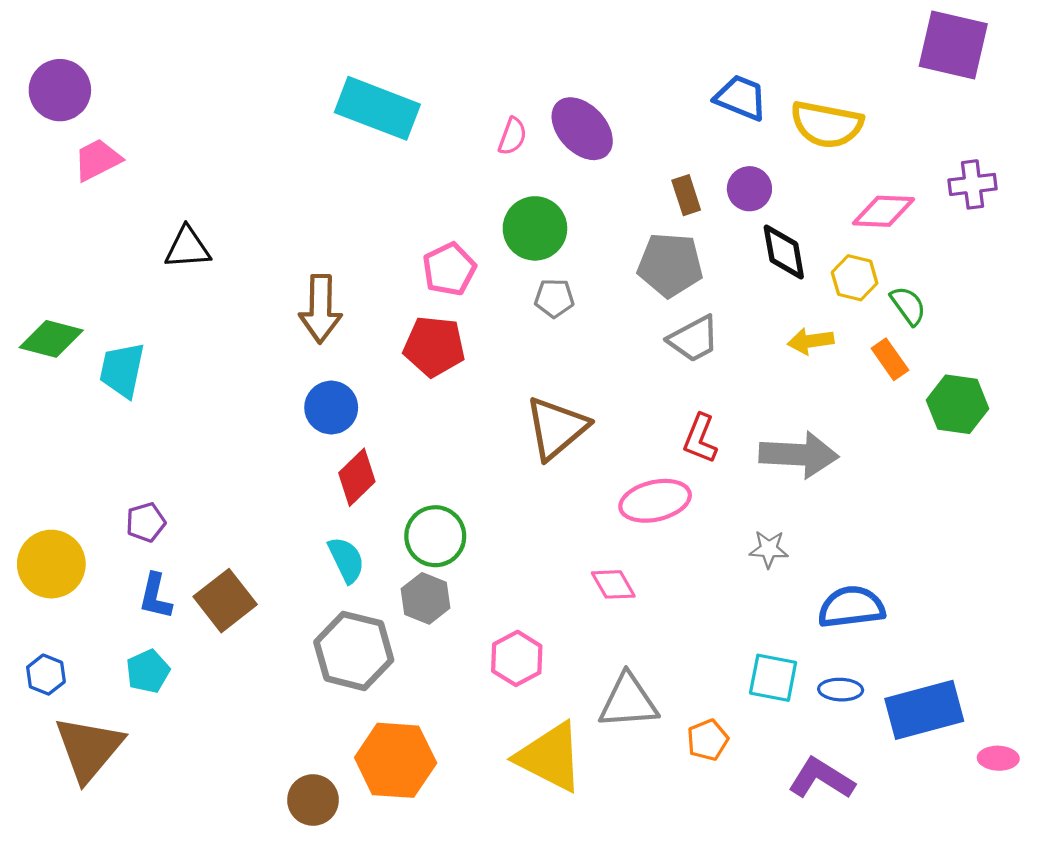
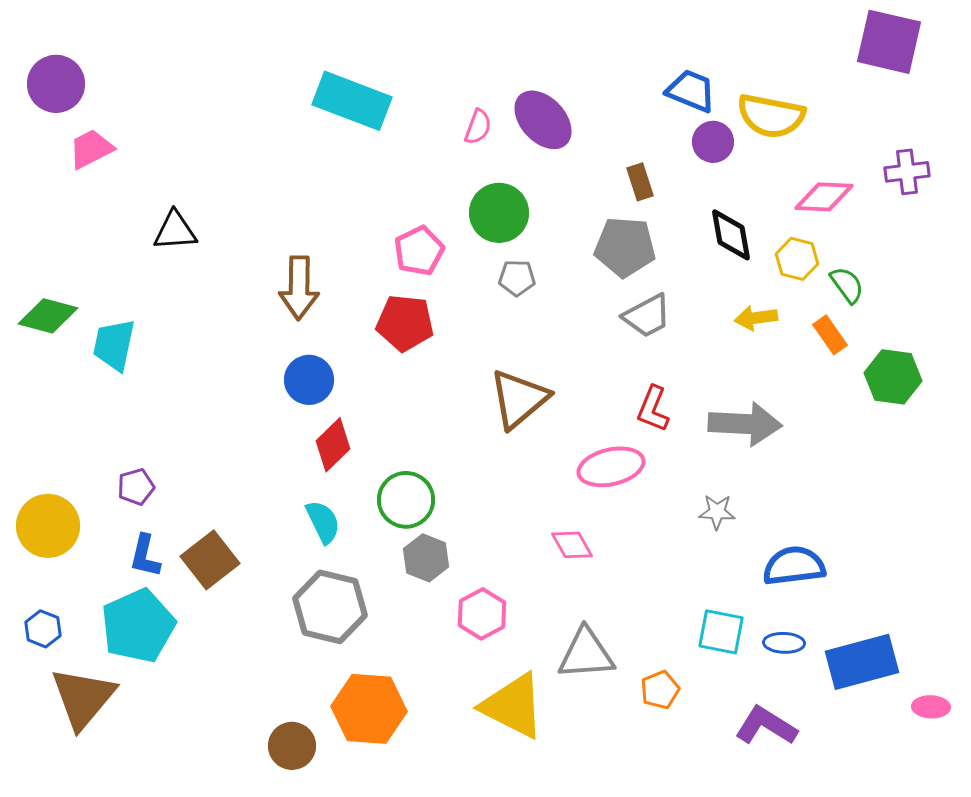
purple circle: (749, 189) -> (713, 142), moved
gray hexagon: (426, 598) -> (426, 558), moved
cyan pentagon: (148, 671) -> (138, 626), size x1.8

